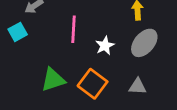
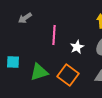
cyan square: (18, 32) -> (13, 62), moved, turned 32

